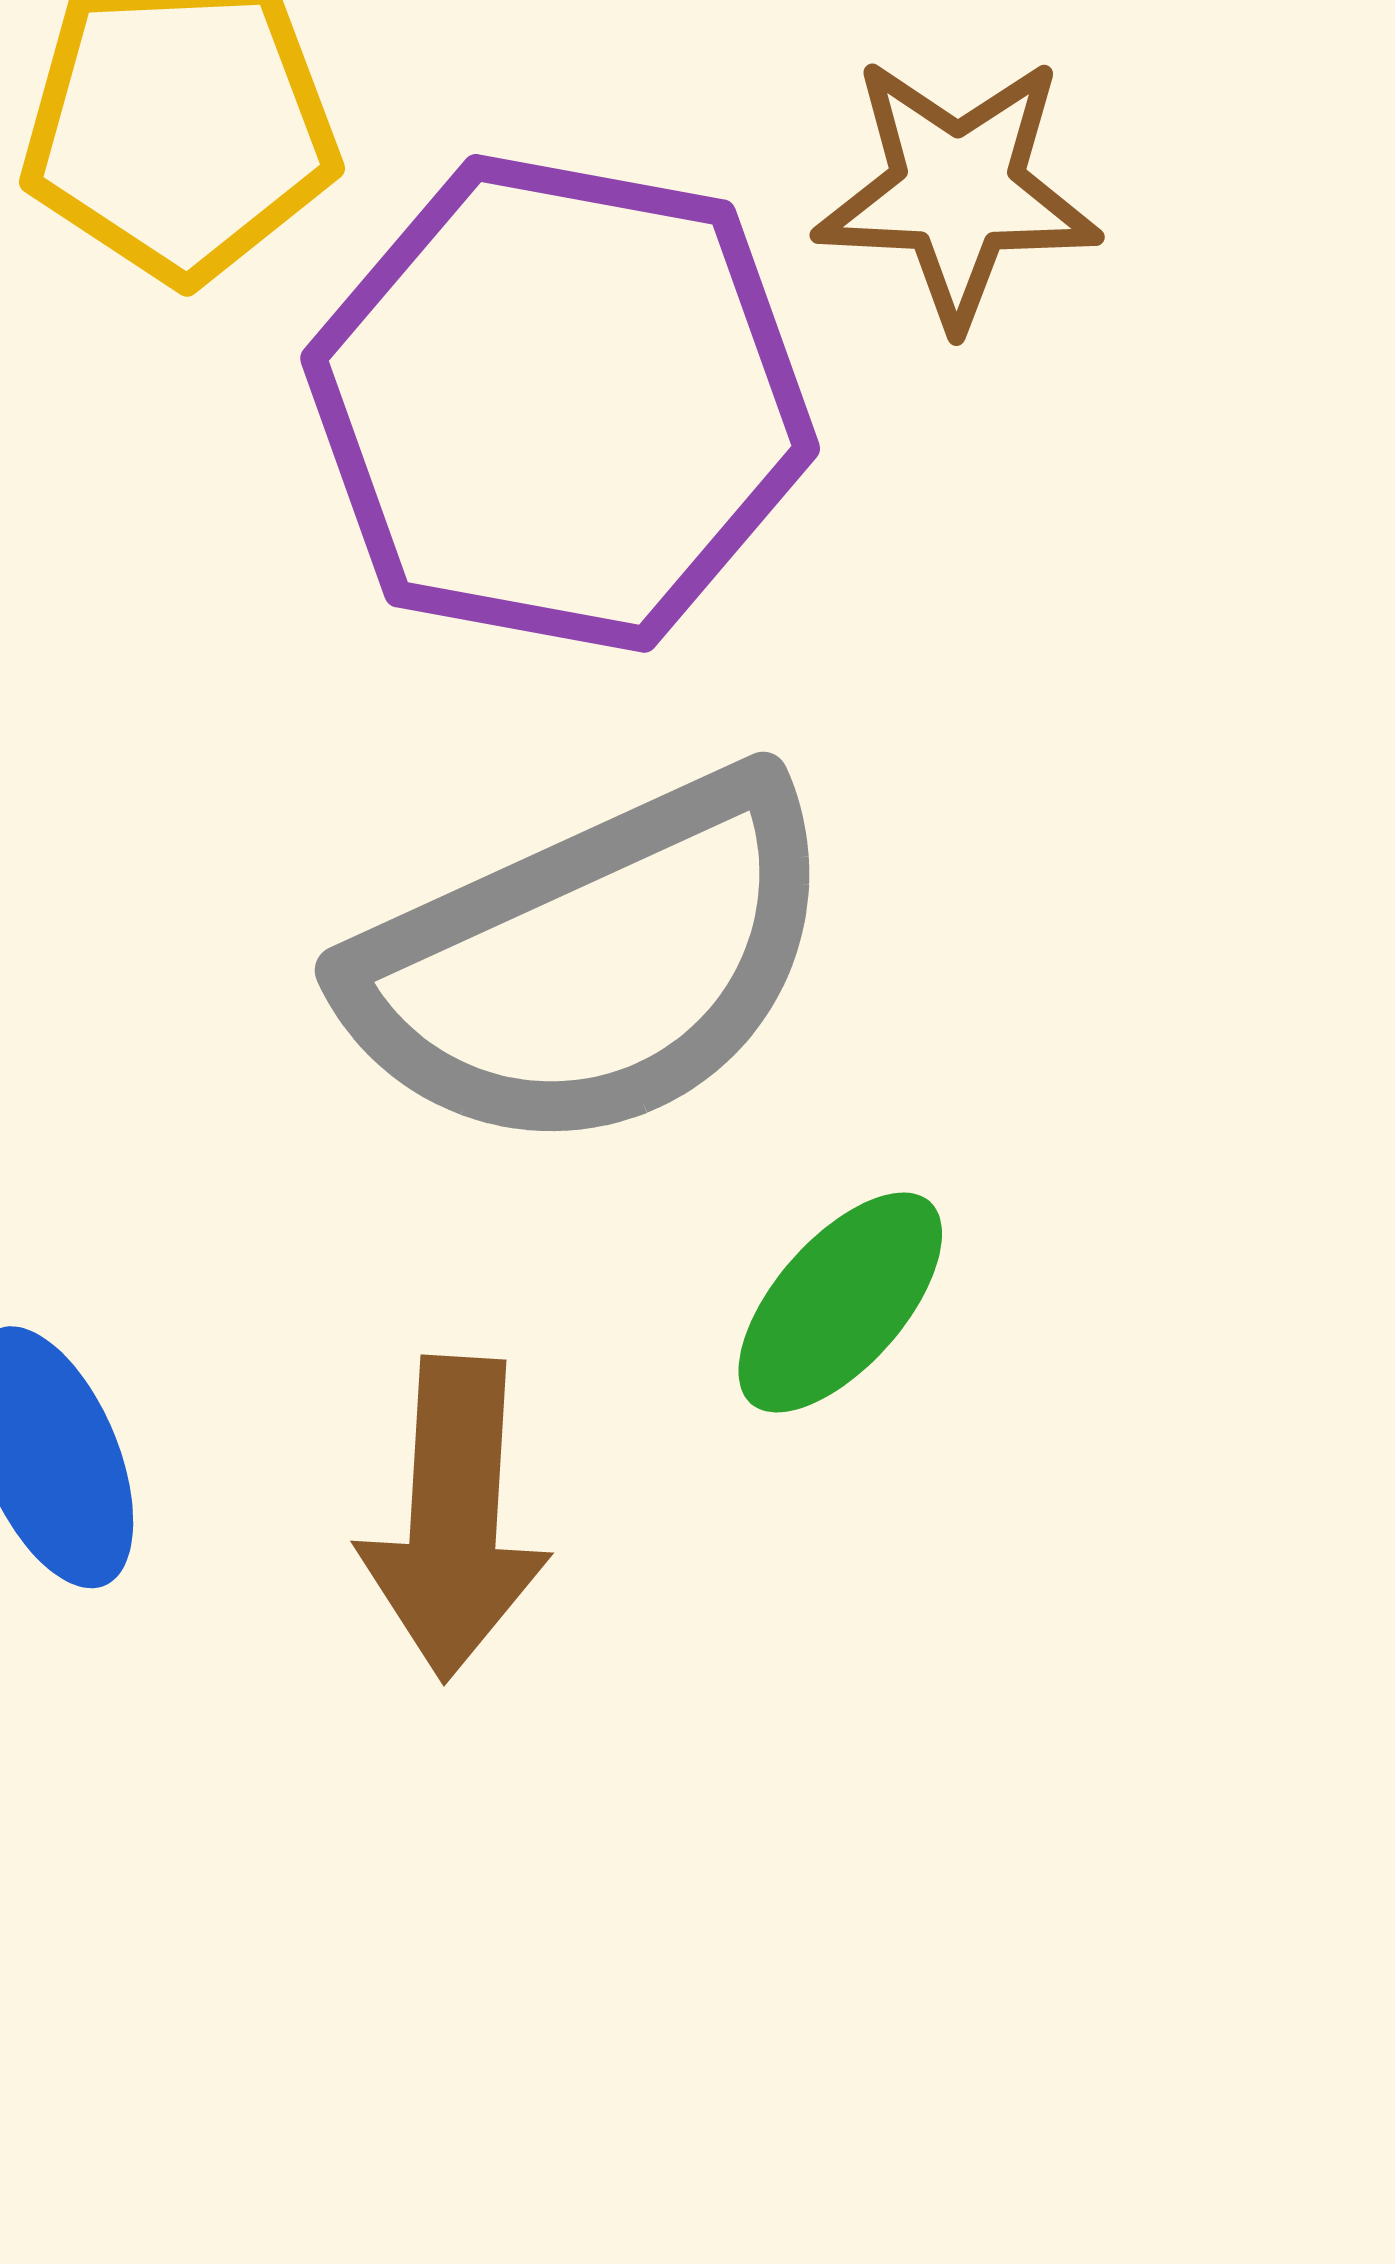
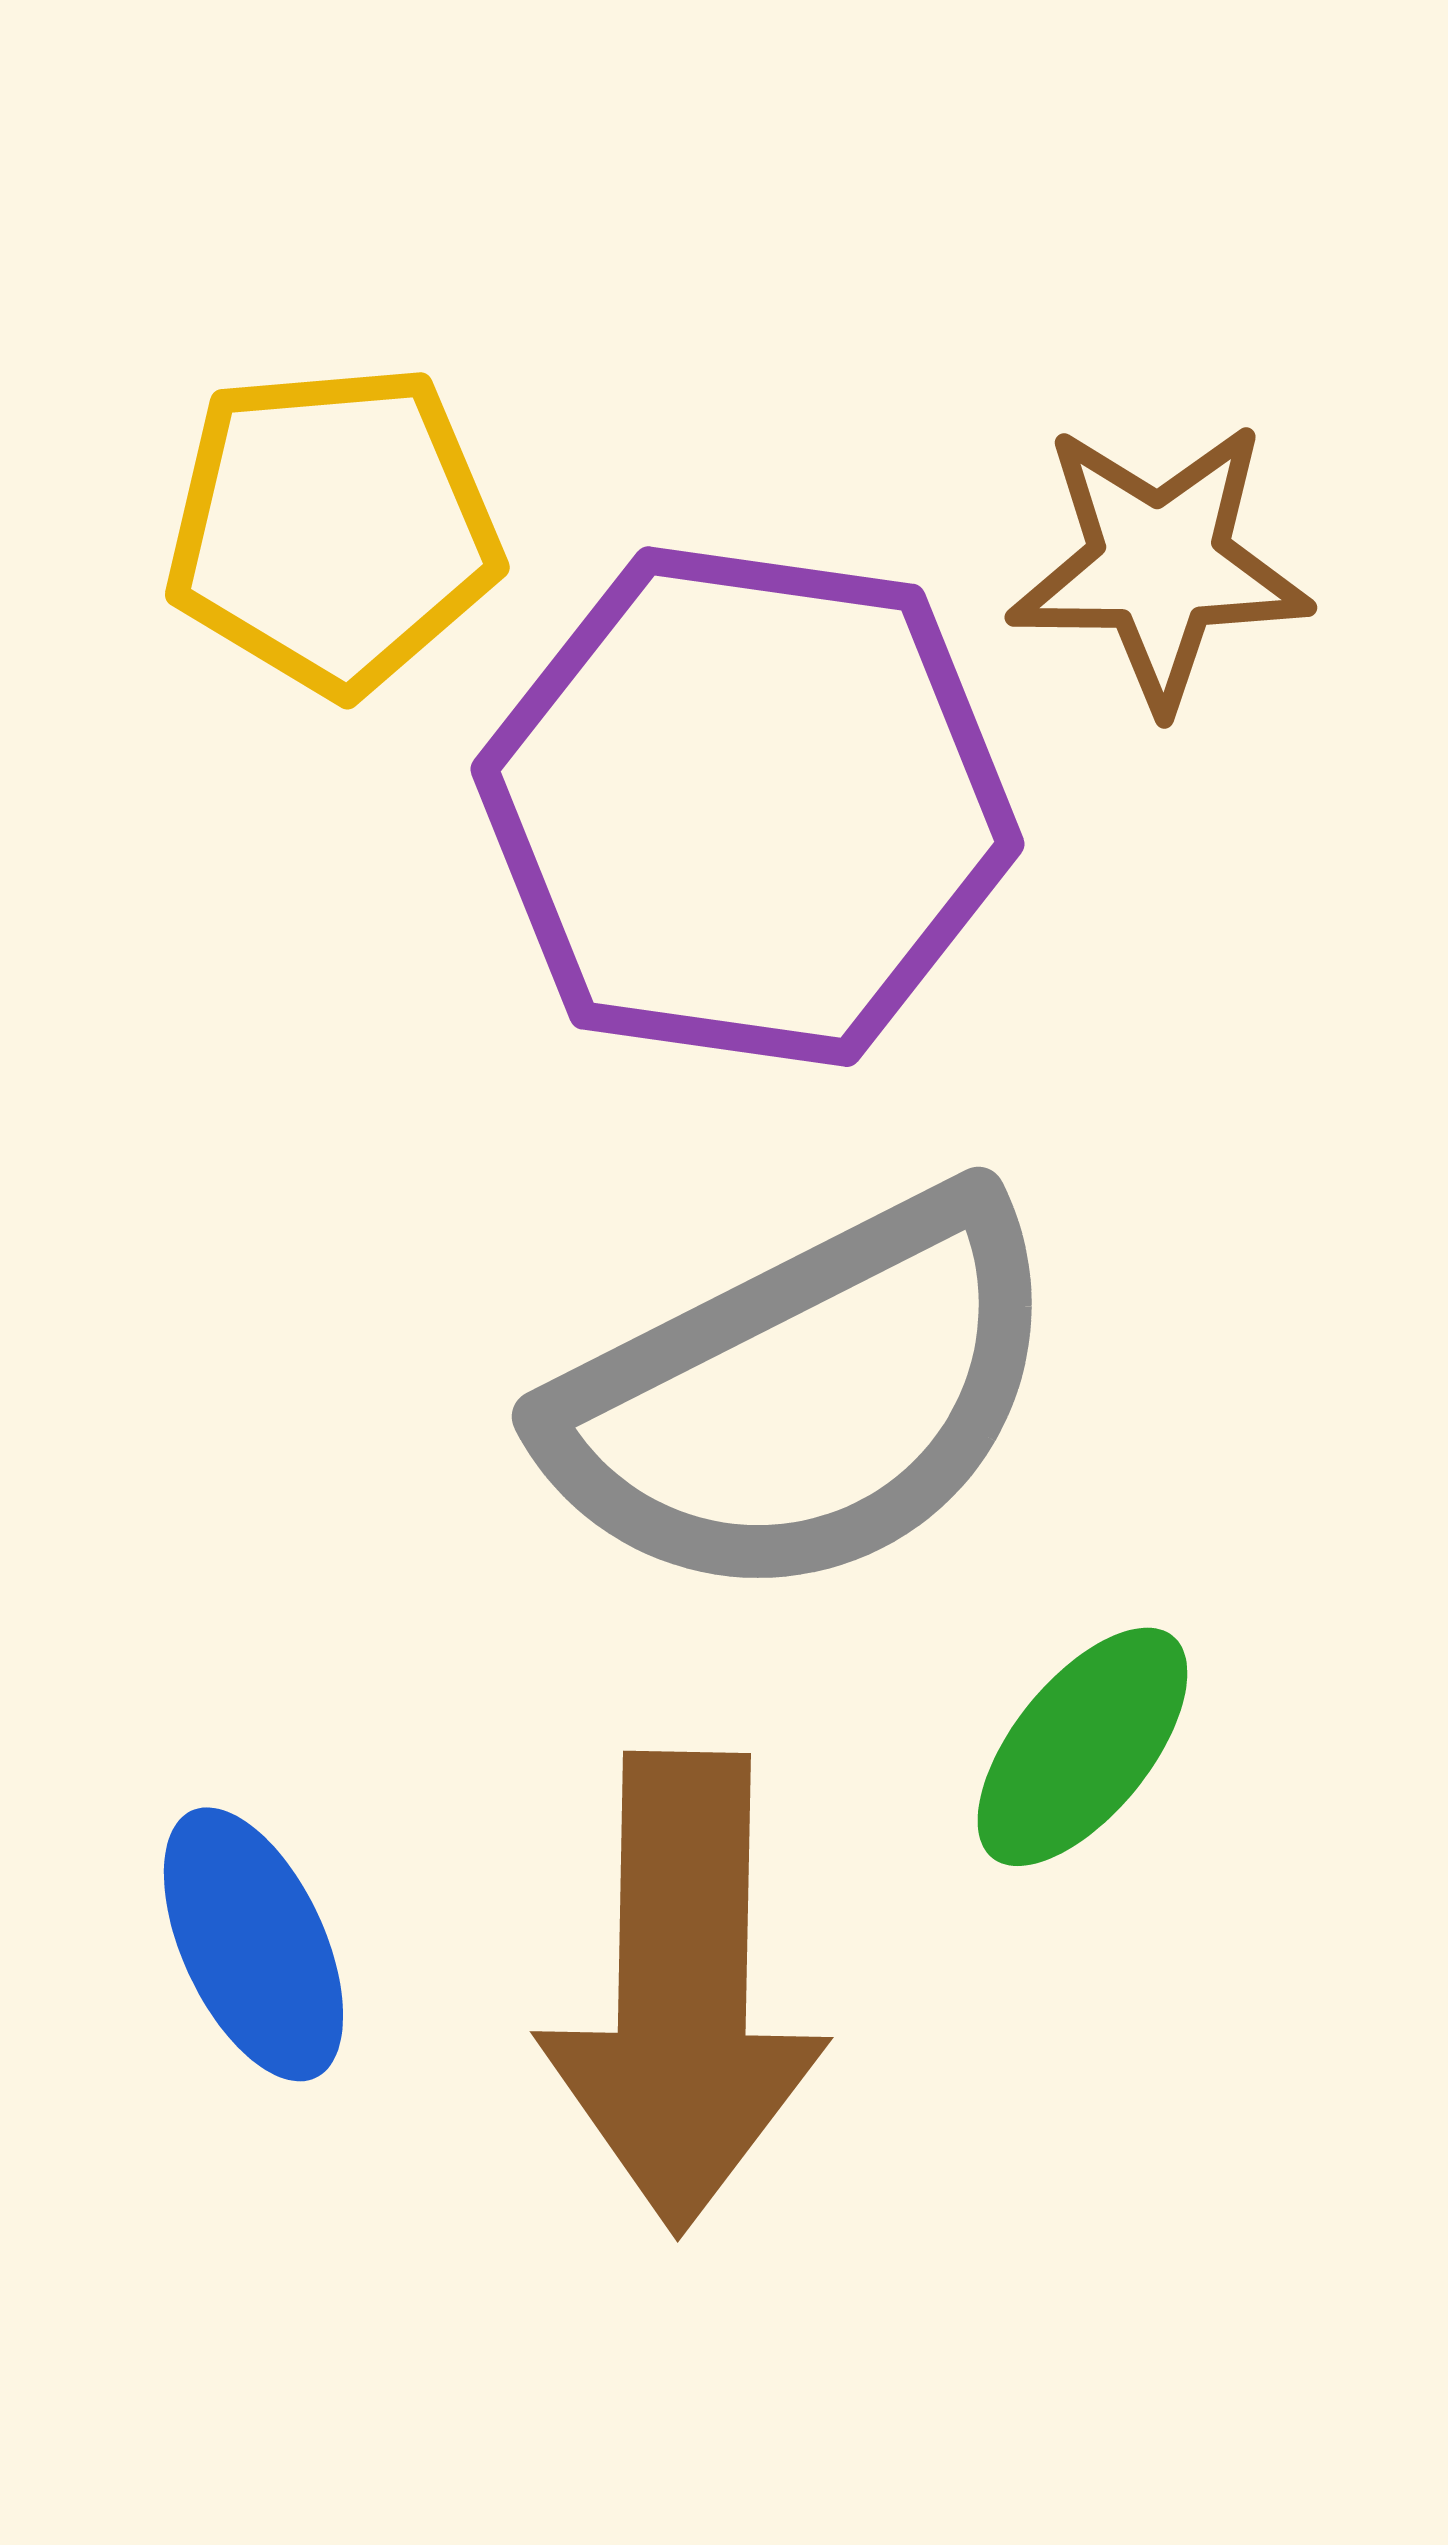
brown arrow: (454, 1518) -> (682, 1992), size x1.4

